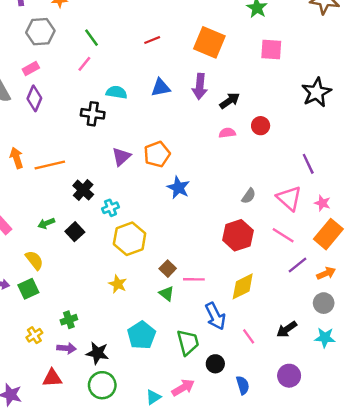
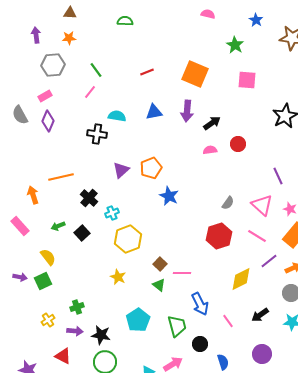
orange arrow: (16, 158) -> (33, 195), moved
yellow diamond: (243, 286) -> (241, 279), moved
red triangle: (52, 378) -> (63, 356), turned 30

